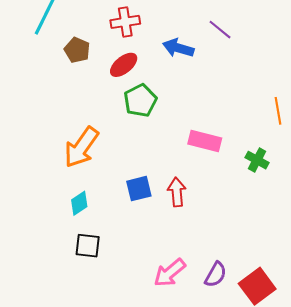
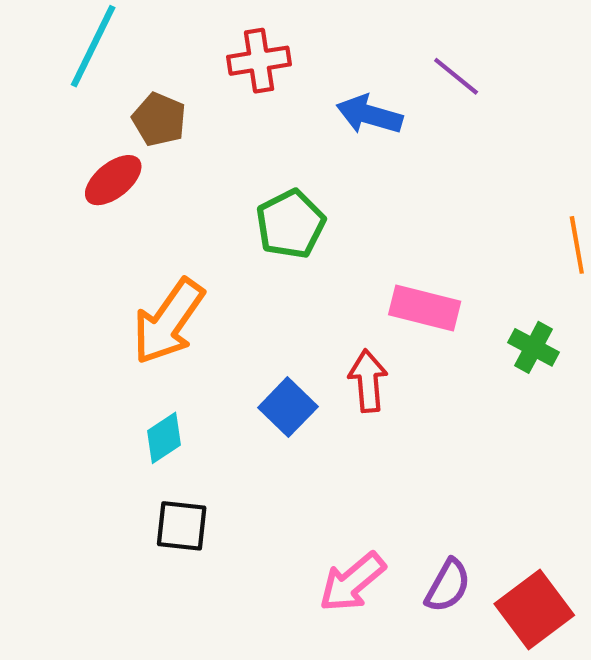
red ellipse: (124, 65) -> (113, 180), moved
blue square: (139, 189) -> (288, 407), turned -32
red arrow: (177, 192) -> (368, 381), moved

